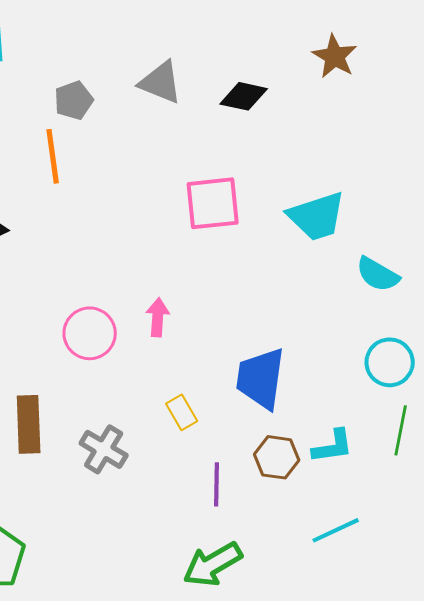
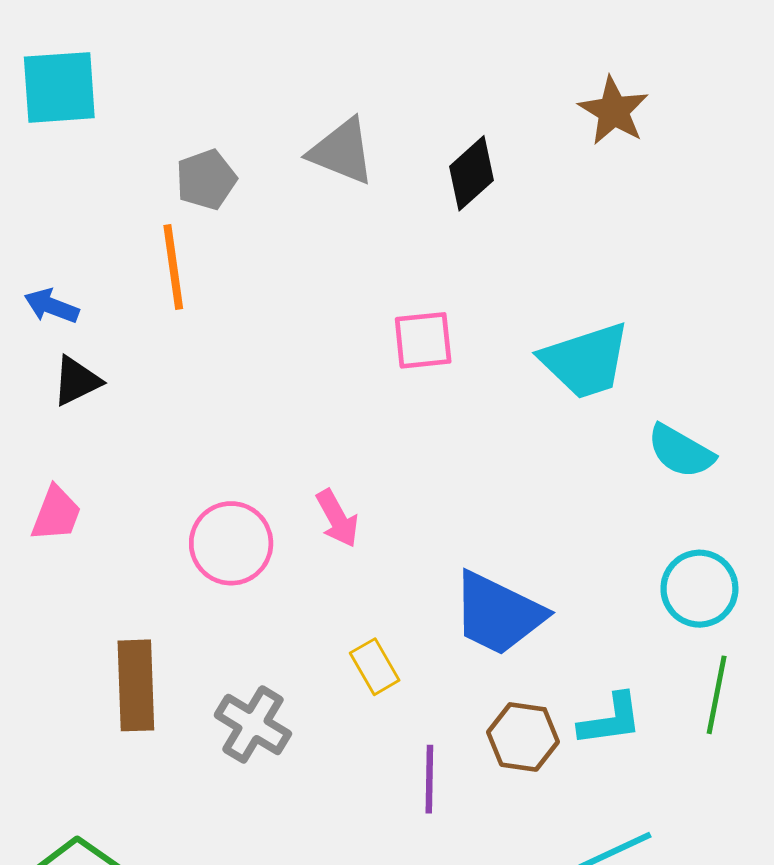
black diamond: (244, 96) -> (472, 173), turned -54
pink square: (213, 203) -> (423, 340), size x0.7
pink arrow: (158, 317) -> (337, 518), turned 147
blue trapezoid: (261, 378) -> (498, 614), turned -72

